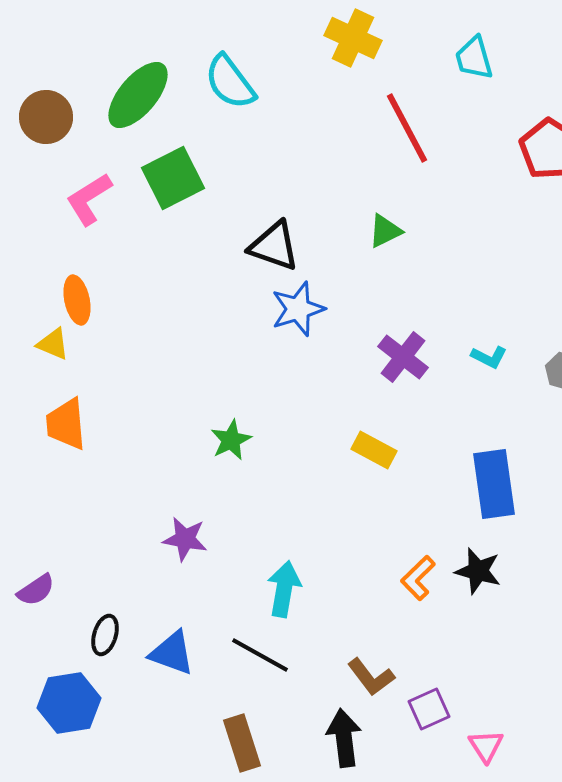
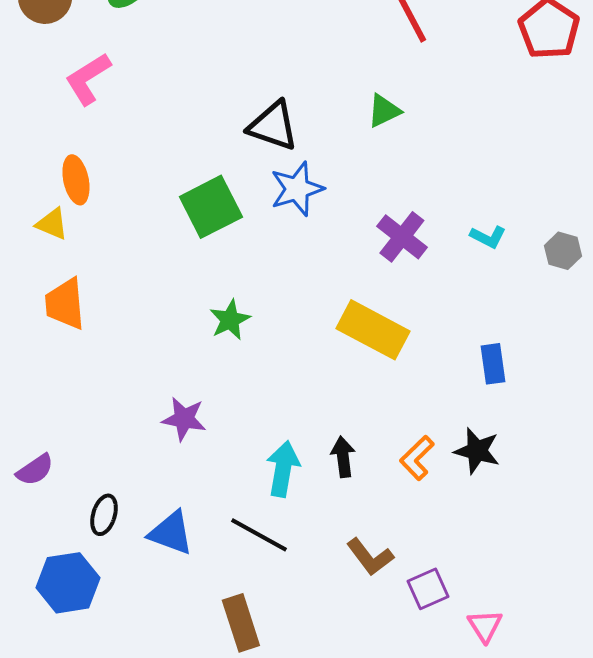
green square: (173, 178) -> (211, 207), moved
yellow rectangle: (374, 450) -> (373, 330), size x1.6
blue rectangle: (494, 484) -> (493, 364), size x0.6
black arrow: (344, 738) -> (343, 457), moved, size x0.7

